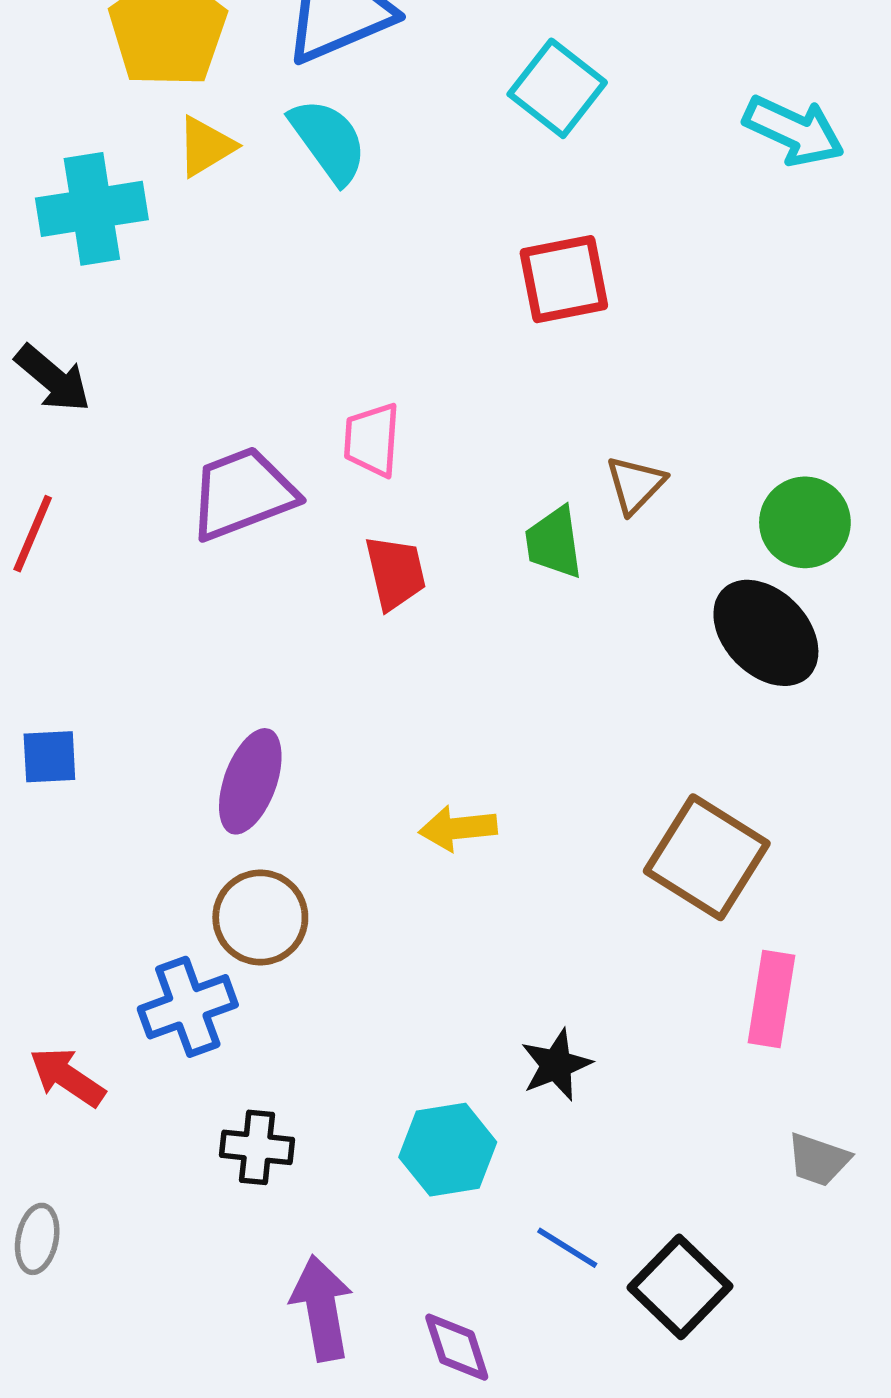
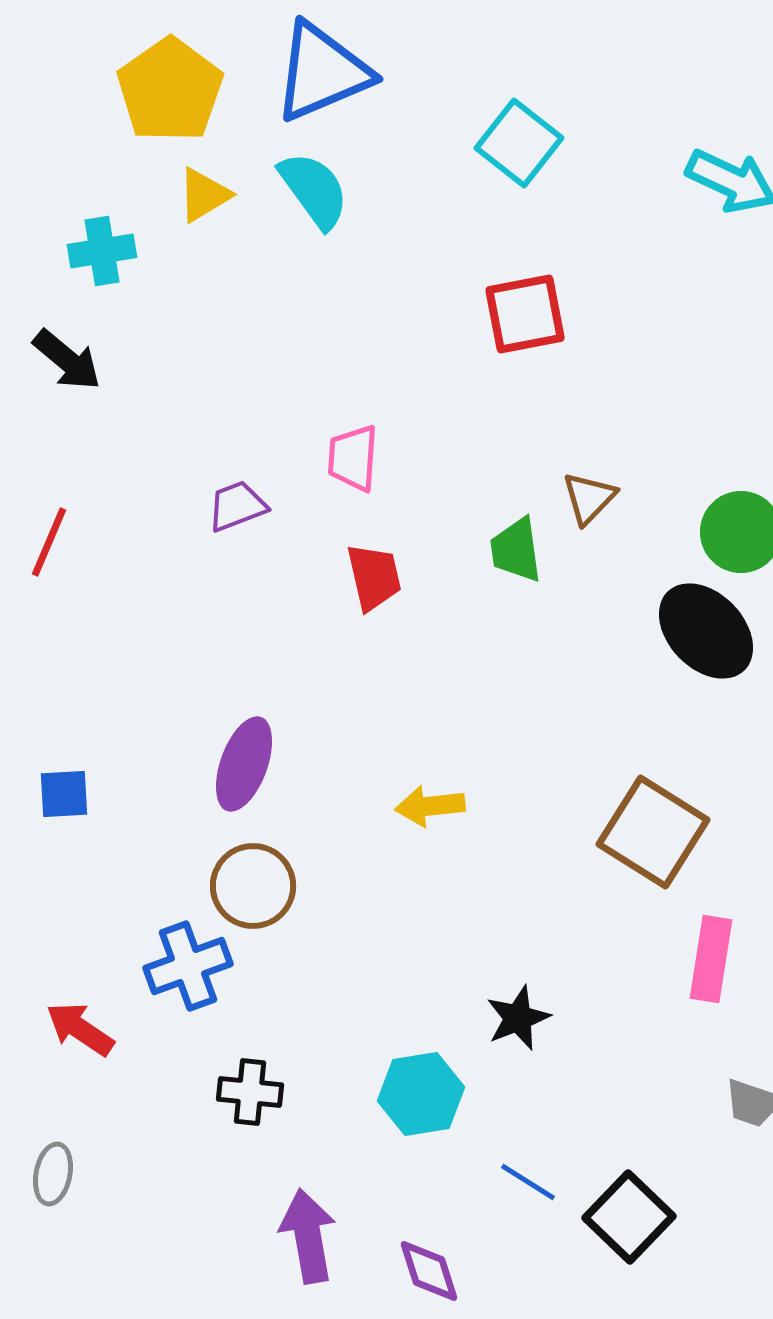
cyan cross: (92, 209) -> (102, 251), size x0.7
black arrow: (53, 378) -> (67, 360), moved
purple trapezoid: (242, 493) -> (237, 506), size x0.6
blue square: (49, 757) -> (64, 794), moved

